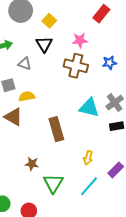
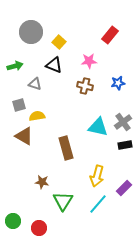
black triangle: (44, 44) -> (54, 65), turned -36
brown cross: (76, 66) -> (85, 86), size x0.7
yellow arrow: (88, 158) -> (97, 176), size x1.5

